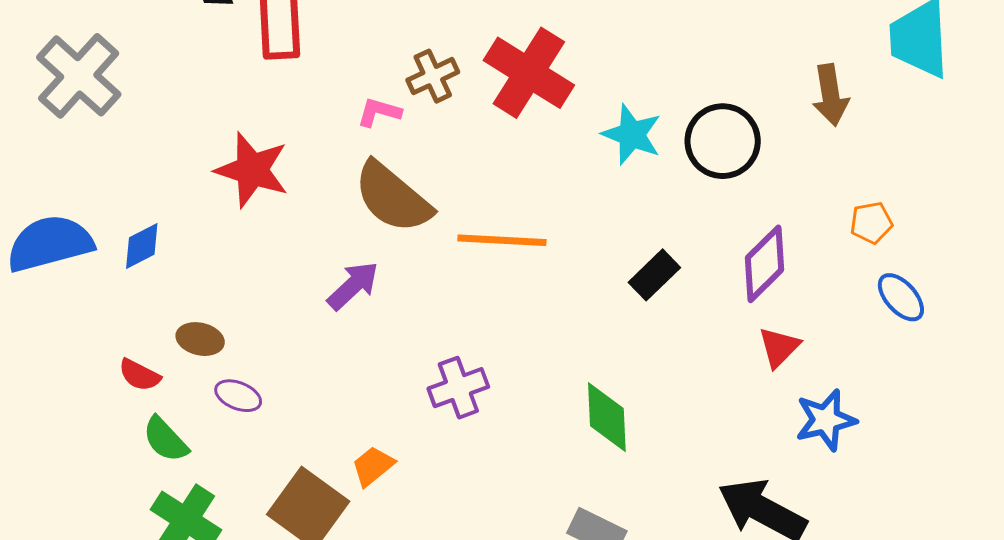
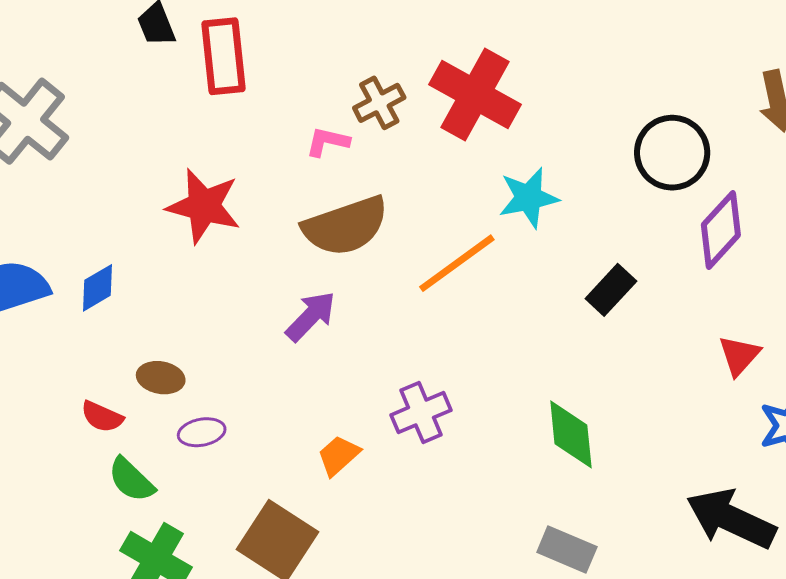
cyan star: (632, 135) -> (529, 198), moved, turned -30
brown semicircle: (393, 197) -> (346, 226), turned -56
orange line: (502, 240) -> (457, 263), turned -36
purple diamond: (765, 264) -> (721, 230), moved
purple ellipse: (238, 396) -> (202, 432), turned -30
orange trapezoid: (373, 466) -> (339, 455), moved

